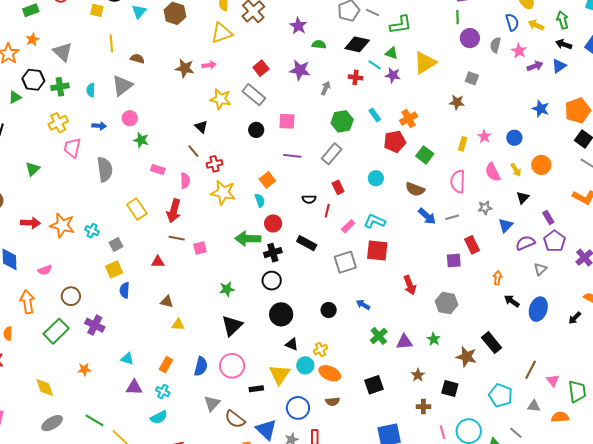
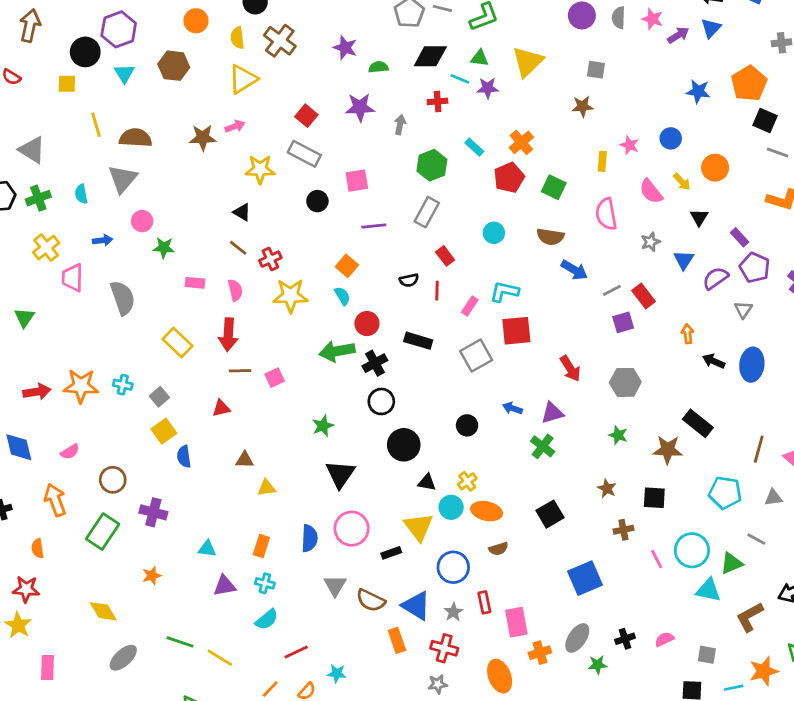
brown semicircle: (137, 59) -> (136, 138), size x1.6
gray line: (452, 217) -> (612, 290), moved
purple triangle: (404, 342) -> (552, 413), moved

